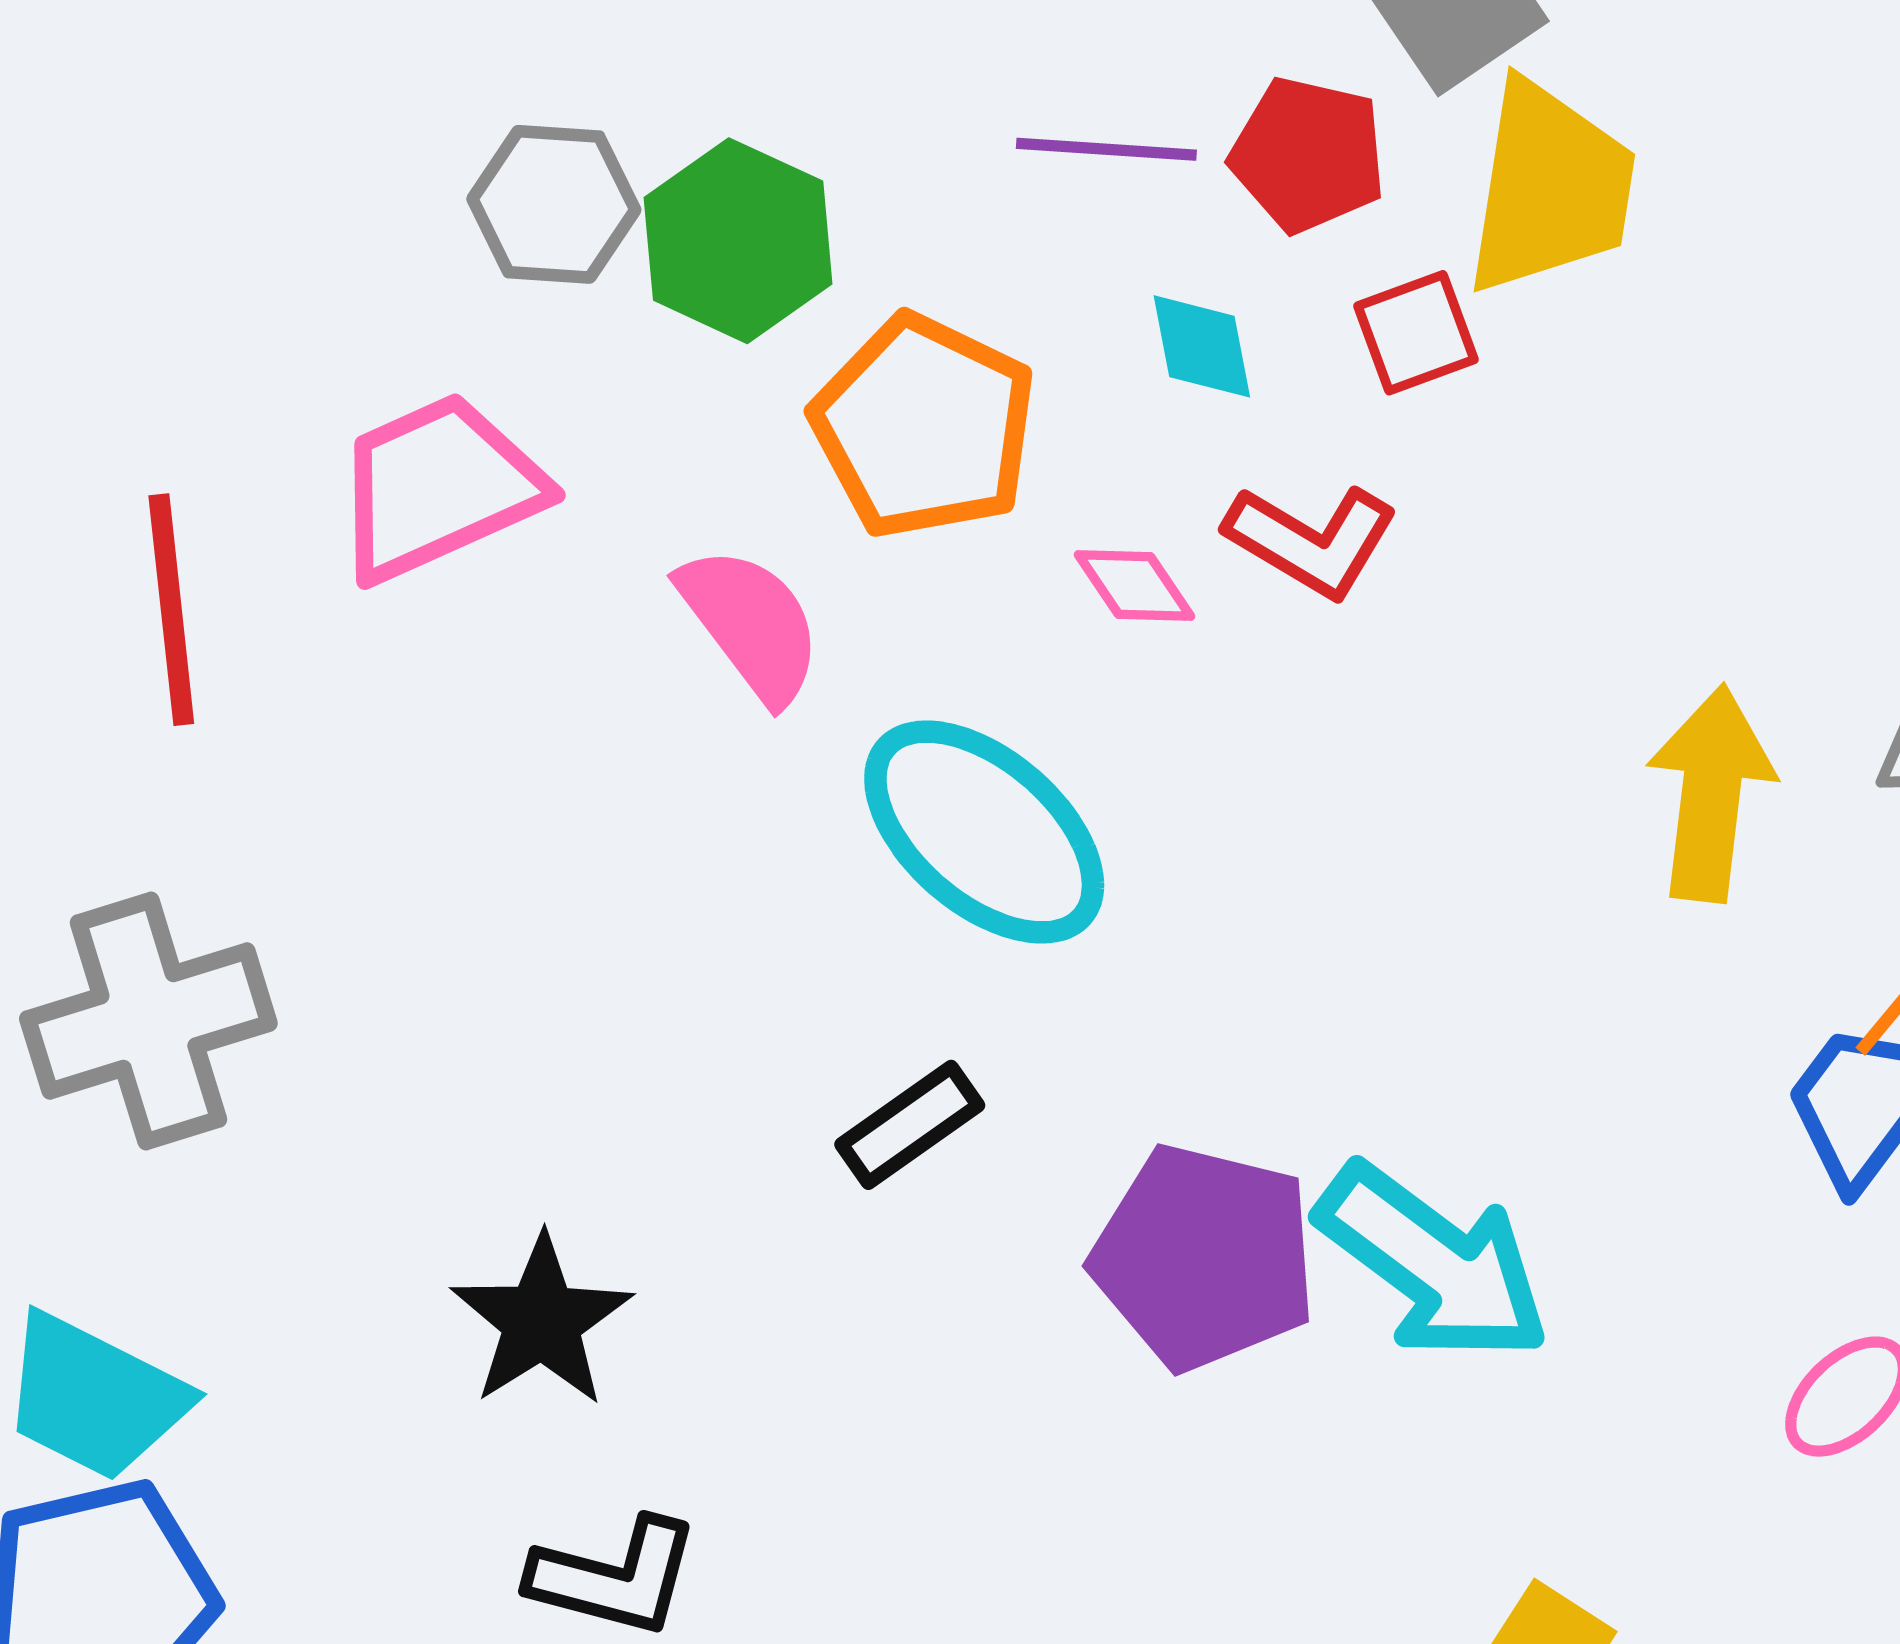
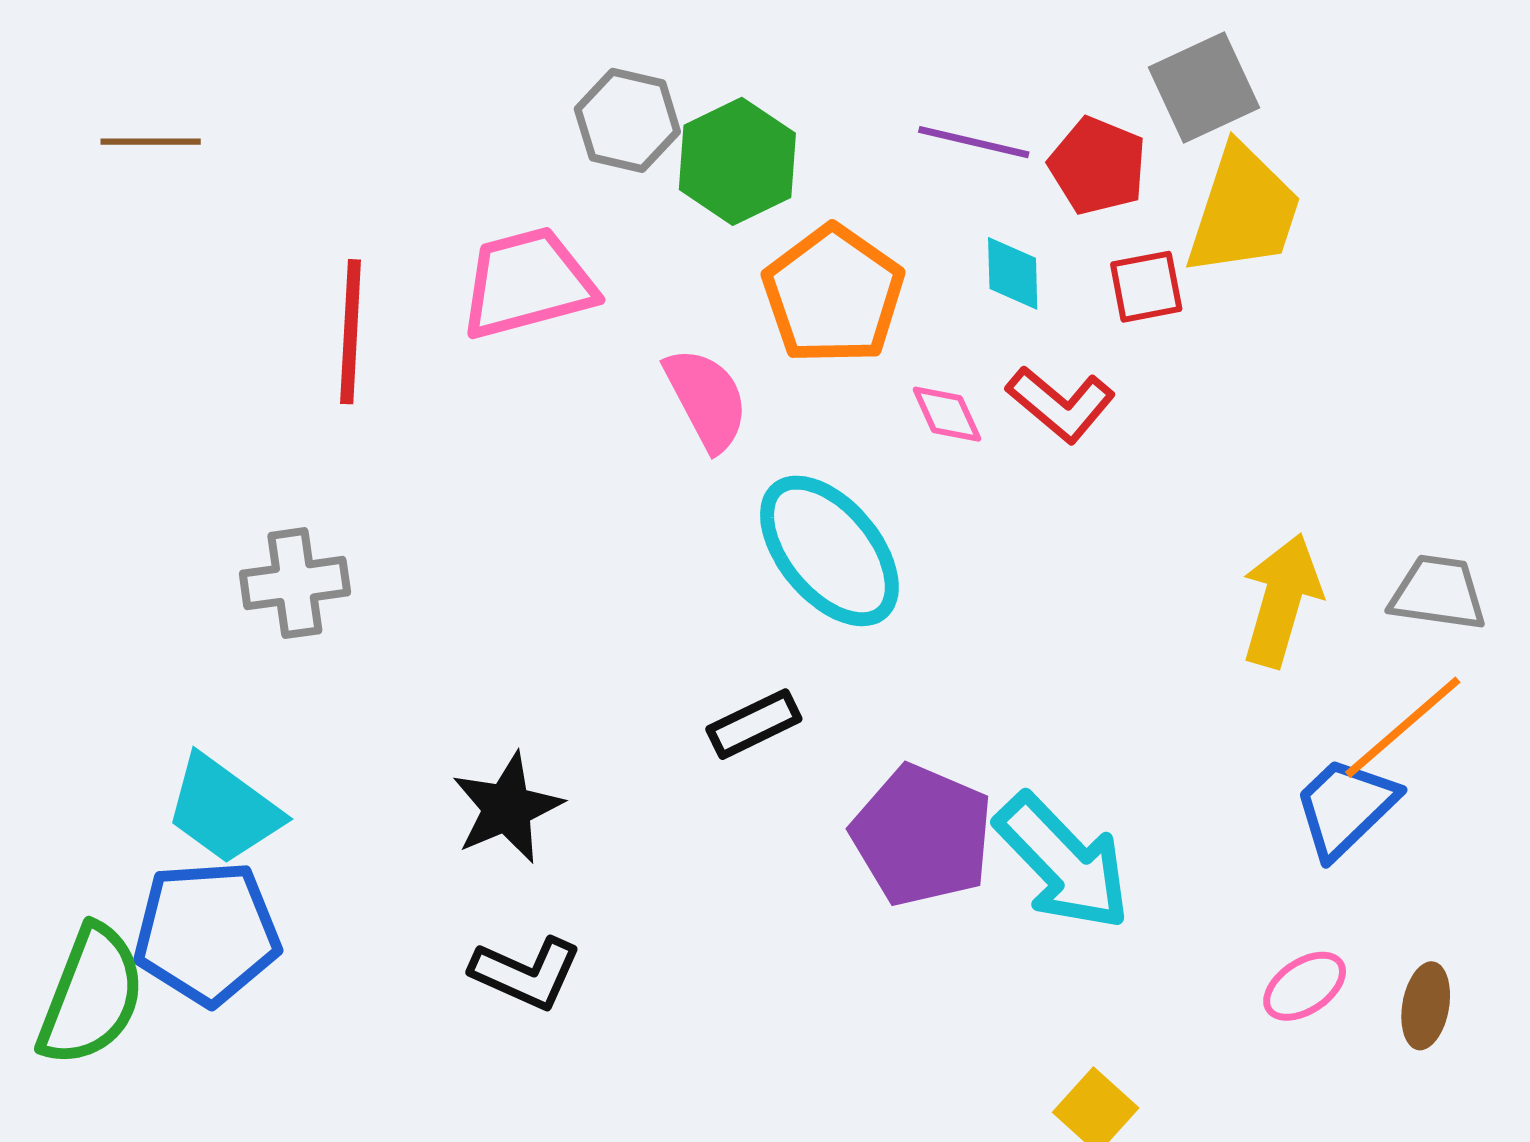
gray cross: (148, 1021) -> (295, 583), size x0.7

